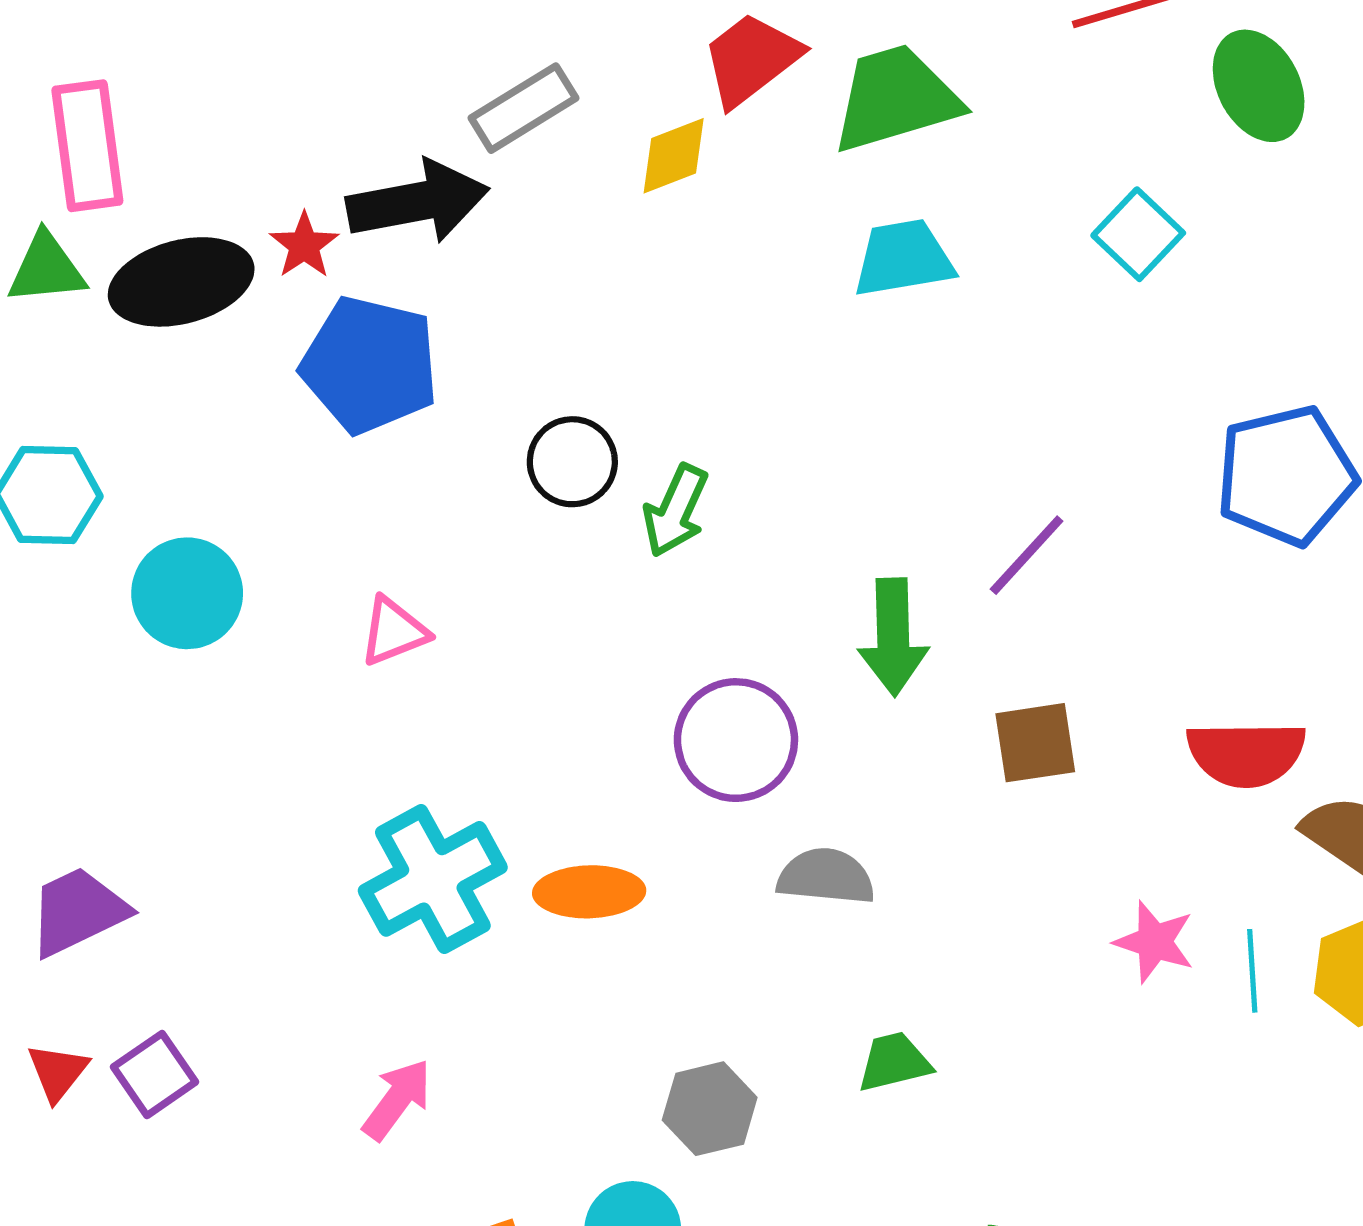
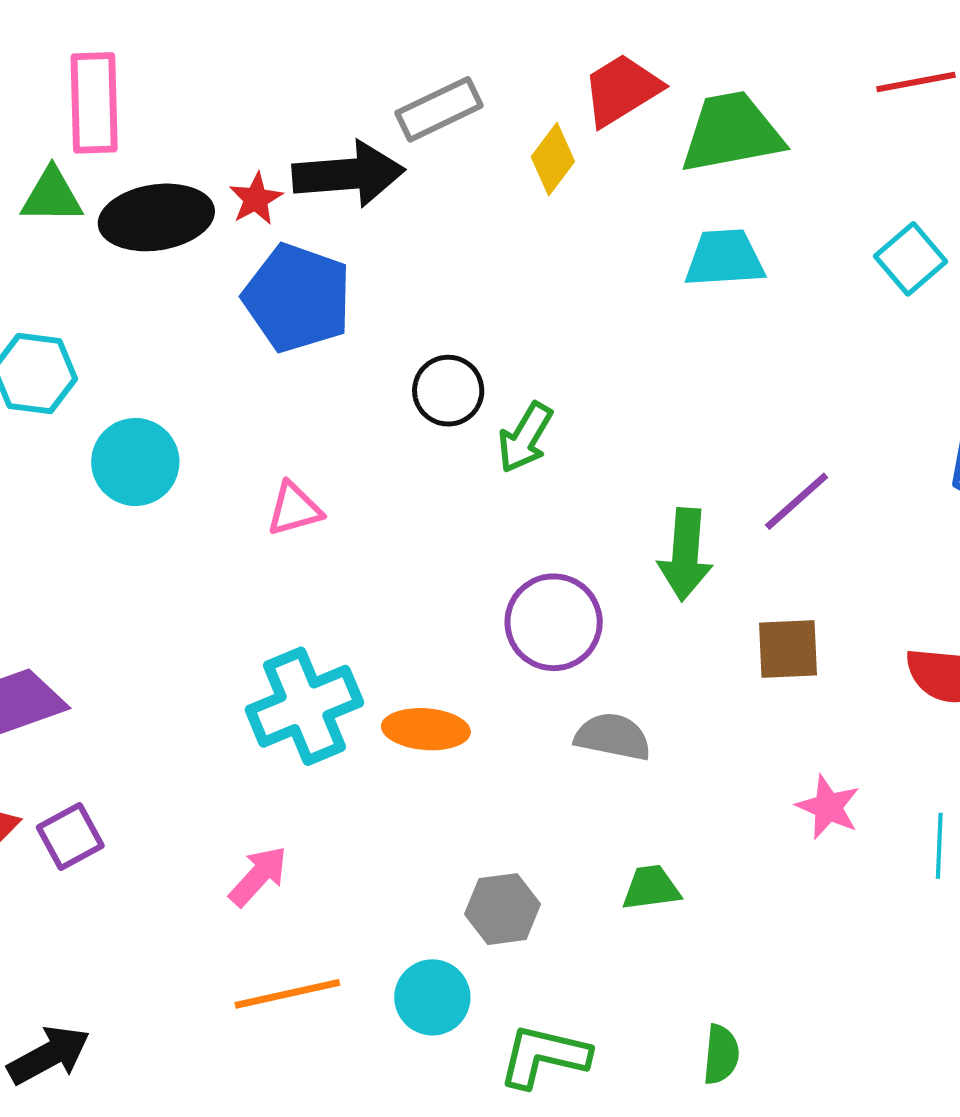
yellow diamond: (674, 156) -> (553, 159), turned -38
pink star: (1154, 942) -> (828, 807), moved

